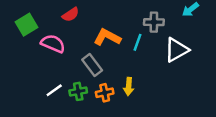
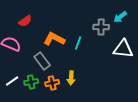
gray cross: (154, 22) -> (101, 27), moved
white triangle: (177, 50) -> (123, 49), moved, turned 35

